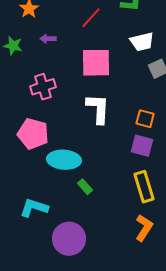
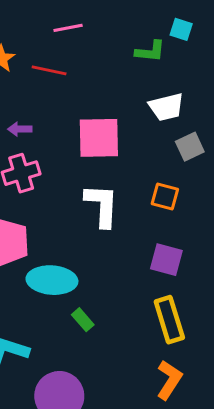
red line: (91, 18) -> (49, 70), moved, turned 60
purple arrow: (48, 39) -> (20, 129), moved
orange square: (145, 119) -> (165, 197), moved

